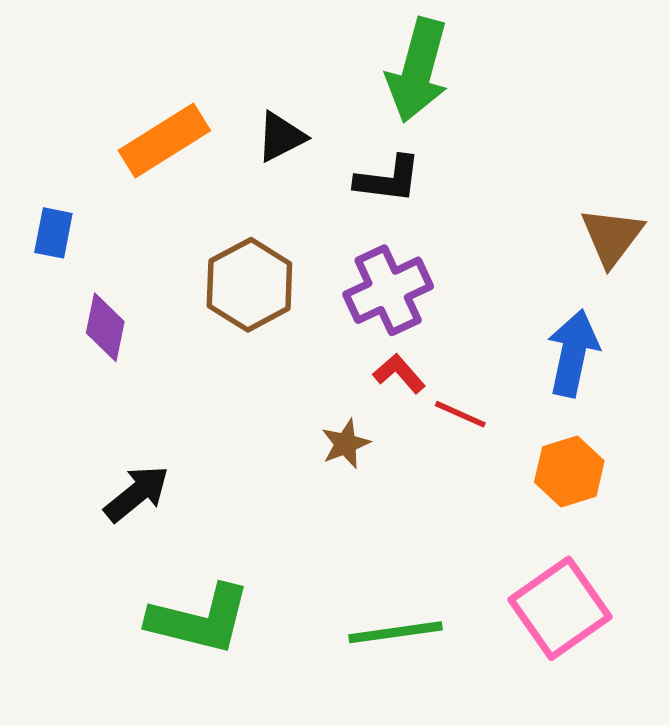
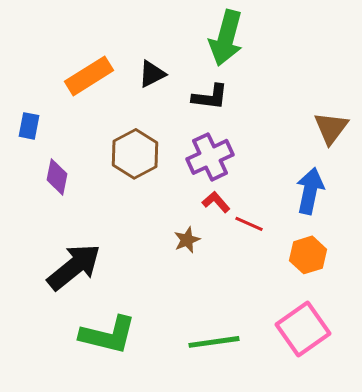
black arrow: (137, 494) -> (74, 267), size x1.5

